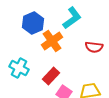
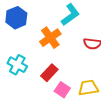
blue hexagon: (33, 23) -> (16, 18), moved

